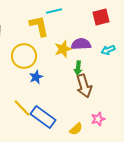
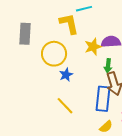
yellow line: (22, 108) -> (65, 106), moved
blue rectangle: (43, 117) -> (103, 99), moved, turned 60

